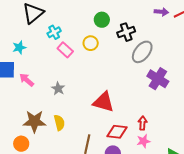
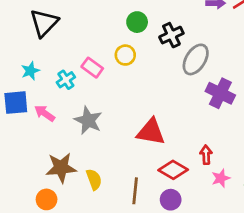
cyan cross: (54, 32) -> (66, 80), moved
gray star: (58, 89) -> (88, 120), size x1.5
yellow semicircle: (59, 123) -> (94, 179), moved
red diamond: (117, 132) -> (173, 170), turned 30
pink star: (144, 141) -> (221, 178), moved

